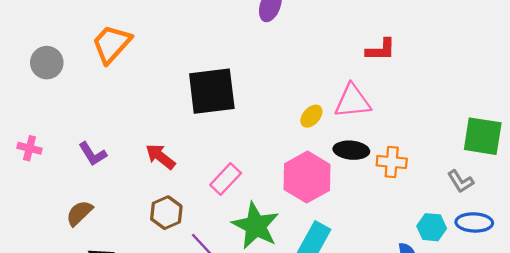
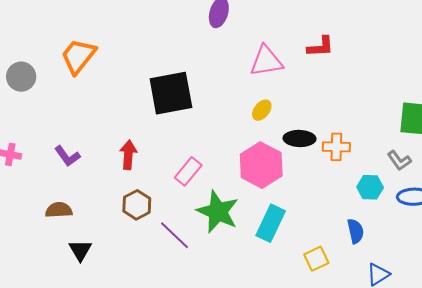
pink triangle: (353, 101) -> (266, 61), moved
red arrow: (160, 157) -> (128, 155), turned 60
brown semicircle: (79, 213) -> (59, 210), turned 44
cyan hexagon: (432, 227) -> (370, 187), moved

